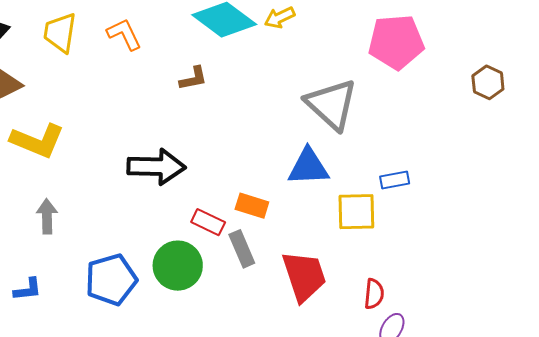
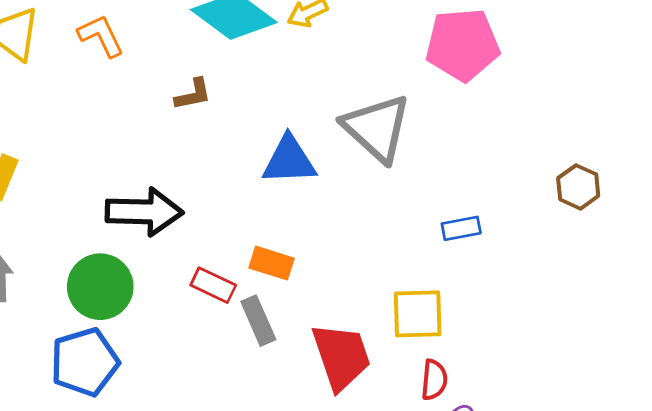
brown hexagon: (488, 82) -> (578, 187), moved
blue triangle: (308, 167) -> (289, 160), moved
yellow square: (356, 212) -> (418, 314), moved
green circle: (178, 266) -> (100, 287), moved

